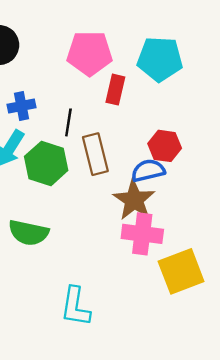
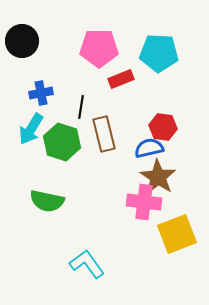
red rectangle: (115, 90) -> (121, 79), turned 55
brown star: (134, 200) -> (158, 177), moved
cyan L-shape: (75, 307) -> (87, 264), turned 135

